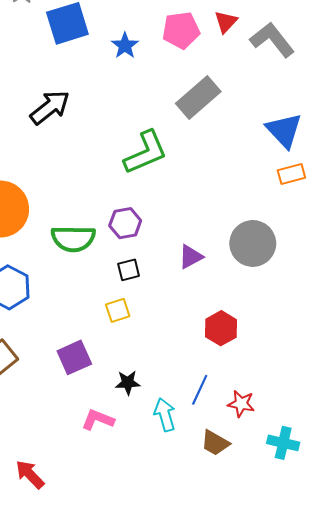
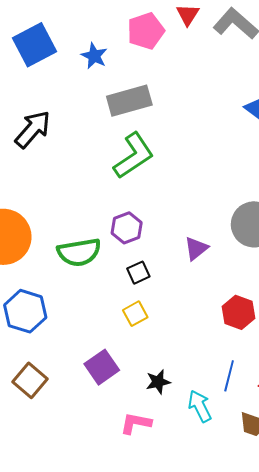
gray rectangle: (198, 97) -> (129, 101), moved, turned 36

